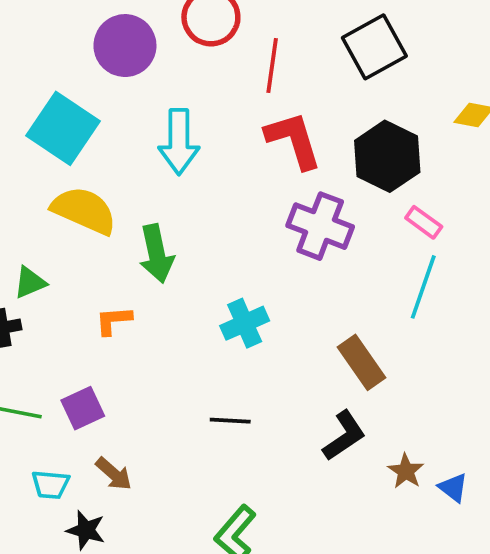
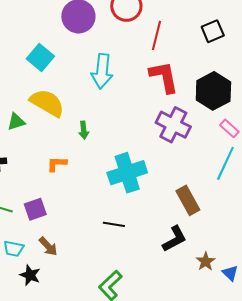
black square: (374, 47) -> (213, 31), size x0.7
cyan square: (63, 128) -> (40, 57), size x0.7
green arrow: (157, 254) -> (84, 130), size x0.6
green triangle: (30, 282) -> (16, 122), moved
cyan cross: (245, 323) -> (127, 173), size x1.5

